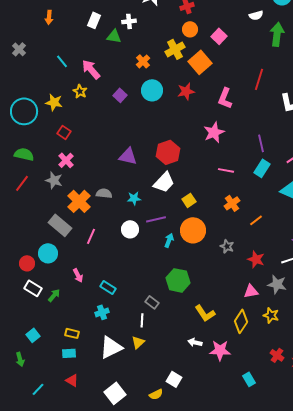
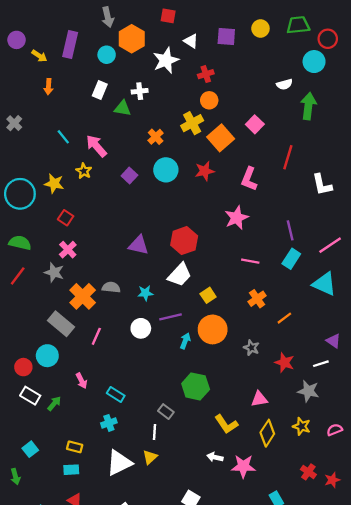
pink square: (219, 36) -> (255, 124), moved
pink triangle: (251, 291) -> (259, 399), moved

